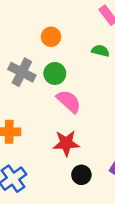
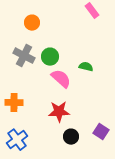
orange circle: (51, 37) -> (32, 23), moved
green semicircle: (100, 51) -> (86, 67), moved

